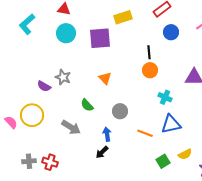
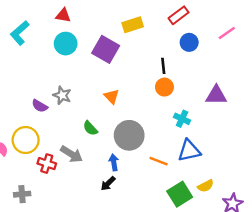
purple square: (100, 38) -> (106, 49), turned 35
gray circle: (120, 111) -> (129, 135), size x1.6
green square: (163, 161) -> (180, 194), size x1.5
red cross: (50, 162) -> (47, 164), moved

